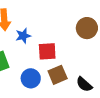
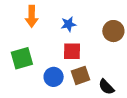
blue star: (23, 36) -> (69, 24), moved

